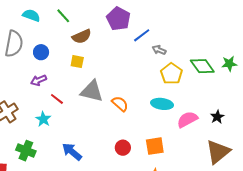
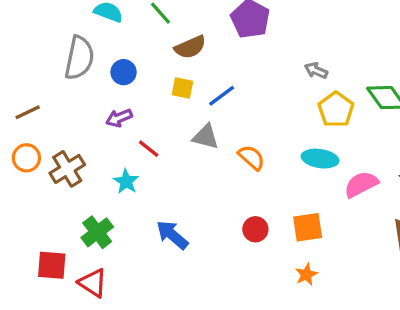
blue line: (142, 35) -> (222, 96), moved
gray triangle: (92, 91) -> (206, 137), size x0.7
green cross: (26, 151) -> (97, 232), turned 30

